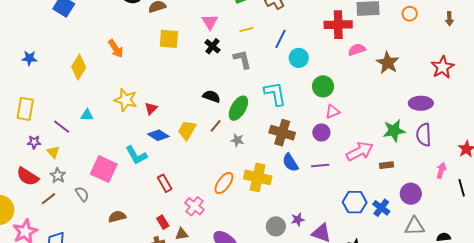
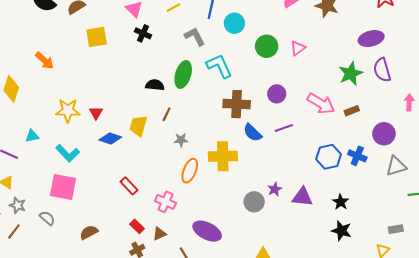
gray L-shape: (242, 59) -> (195, 36), moved
green ellipse: (238, 108) -> (183, 74), moved
pink triangle: (333, 112) -> (298, 48), moved
gray star: (237, 140) -> (181, 140), moved
pink arrow: (360, 151) -> (321, 103), turned 72
cyan L-shape: (136, 155) -> (68, 153), moved

